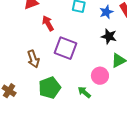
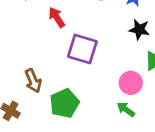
brown arrow: (33, 59) -> (33, 81), moved
green arrow: (84, 92) -> (126, 109), moved

